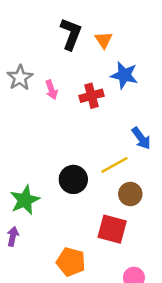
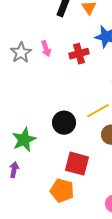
gray star: (20, 78) -> (21, 53), moved
red square: (112, 229) -> (77, 164), moved

